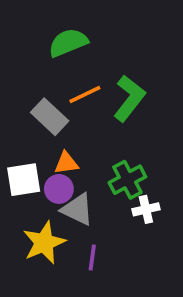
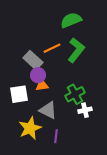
green semicircle: (68, 43) -> (71, 20), moved
purple circle: (59, 189) -> (38, 75), moved

